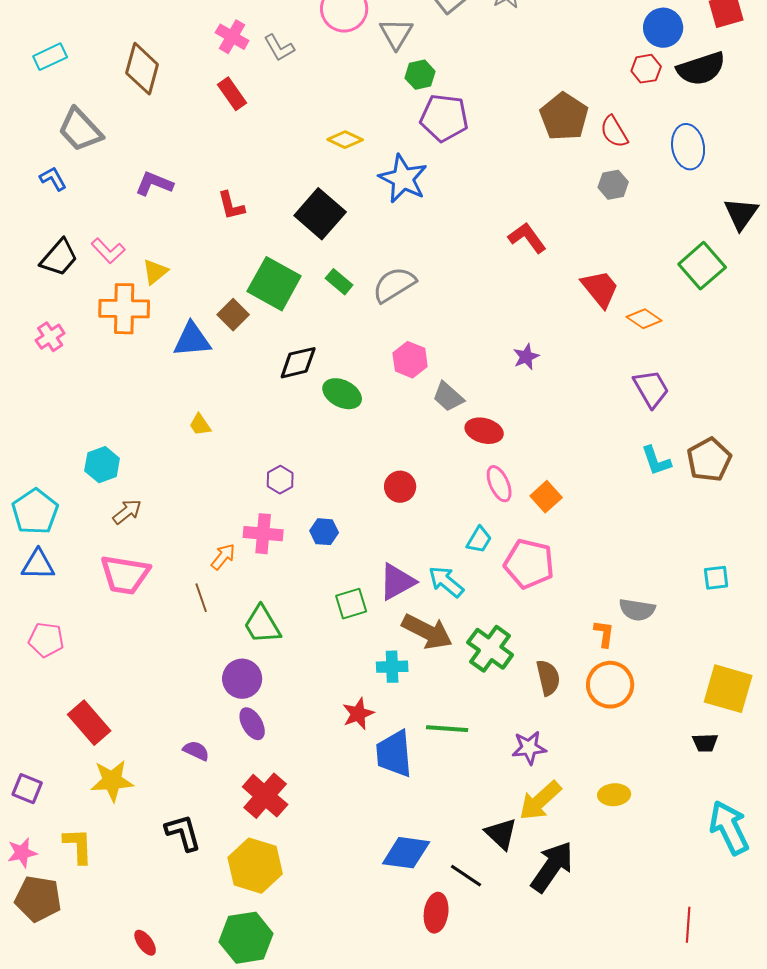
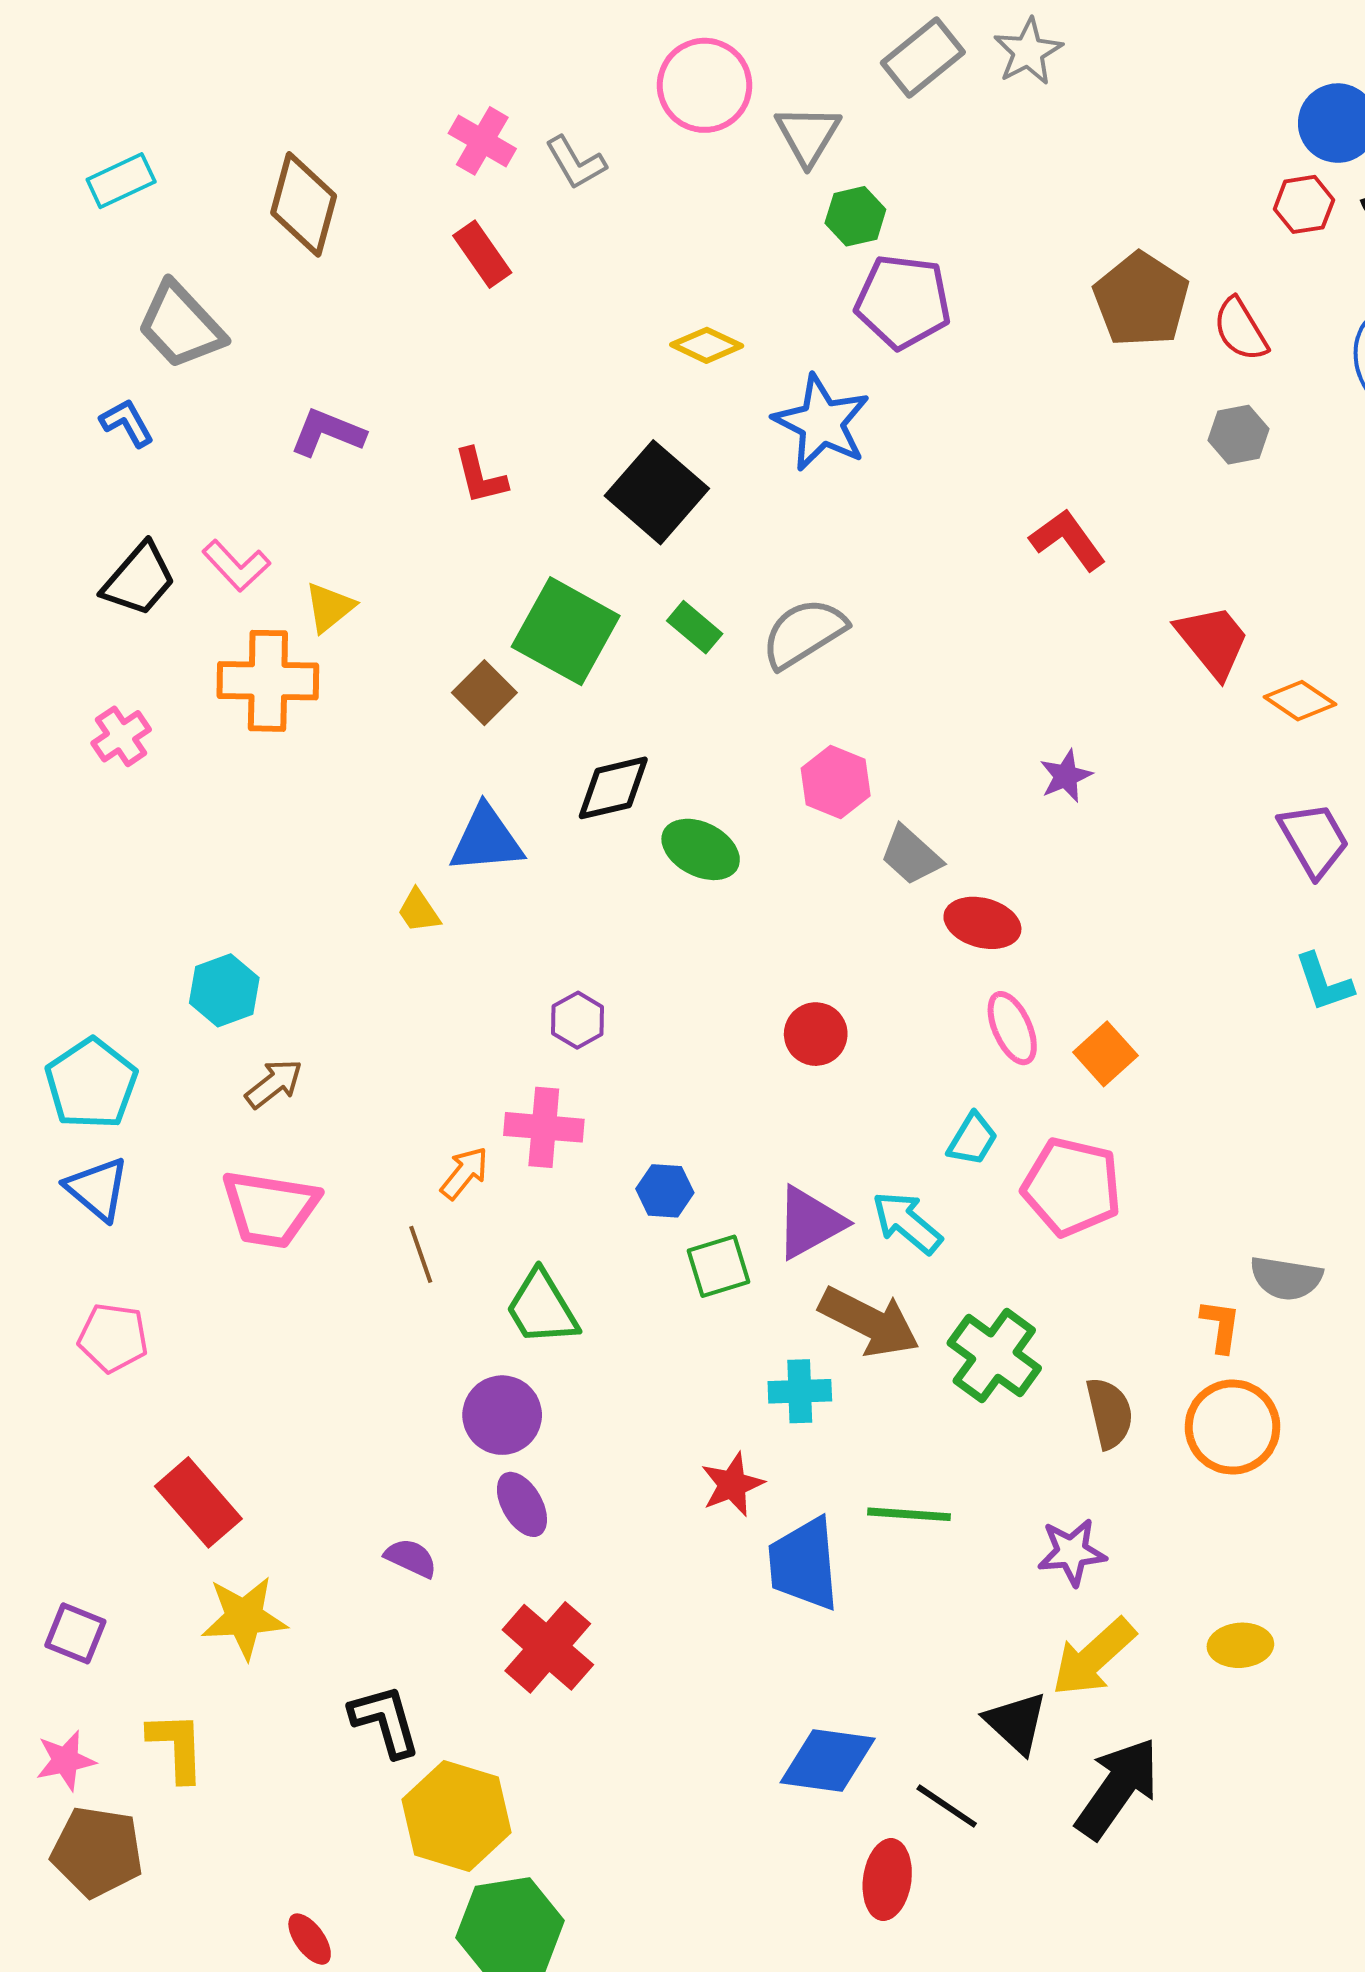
blue triangle: (192, 340) -> (486, 840), moved
blue hexagon: (324, 532) -> (665, 1191), moved
blue triangle: (38, 565) -> (97, 1189), turned 39
yellow hexagon: (255, 866) -> (456, 1816), moved

